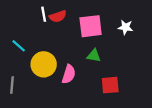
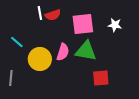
green triangle: (94, 56) -> (86, 51), size x1.6
pink semicircle: (69, 74) -> (63, 52), moved

